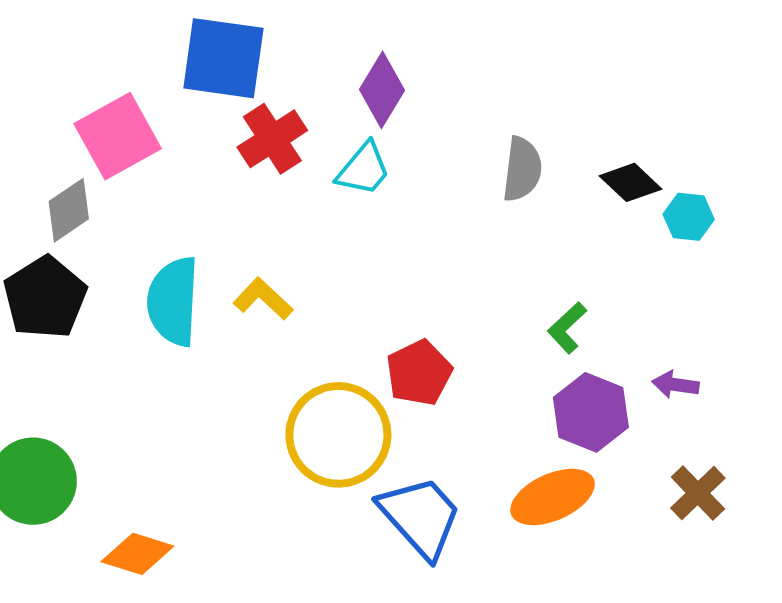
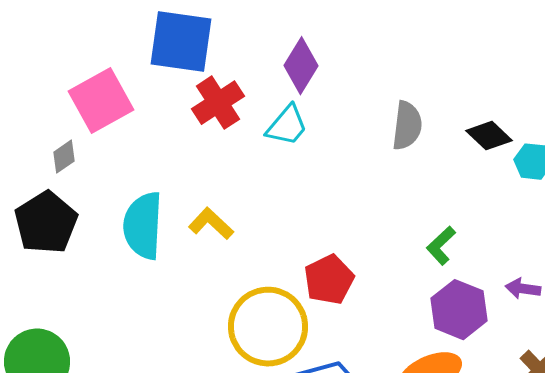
gray diamond: (69, 210) -> (64, 157), size x0.7

